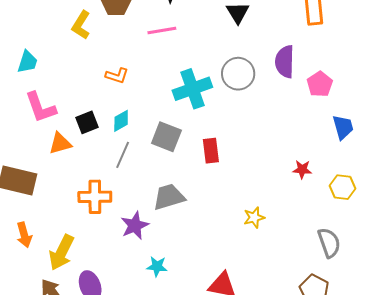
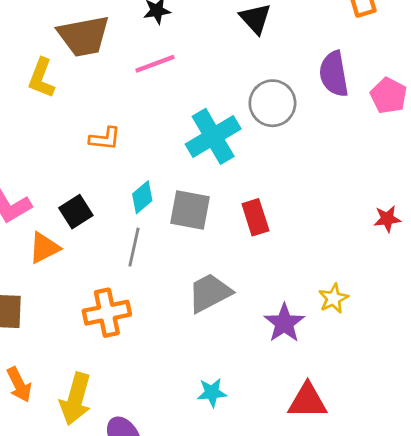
cyan diamond: (121, 121) -> (142, 197), moved
purple star: (135, 225) -> (284, 323), moved

